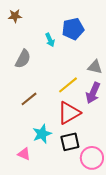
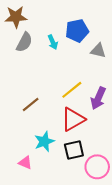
brown star: (15, 16) -> (16, 17), size x1.5
gray semicircle: (23, 59) -> (24, 42), moved
gray triangle: (95, 67) -> (98, 51), moved

